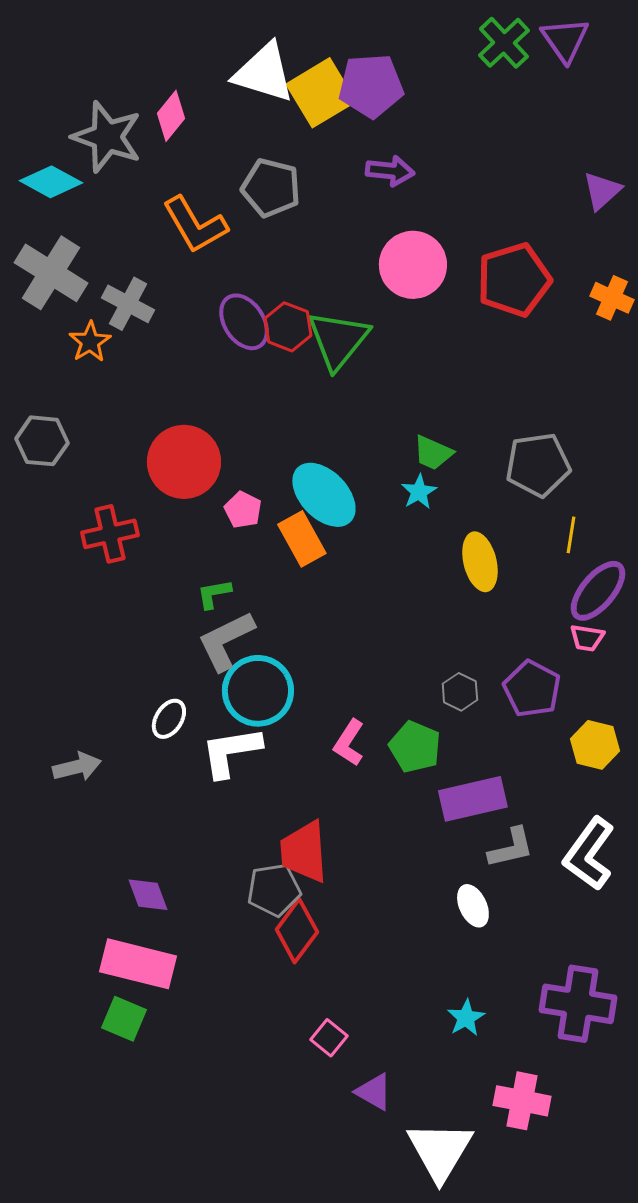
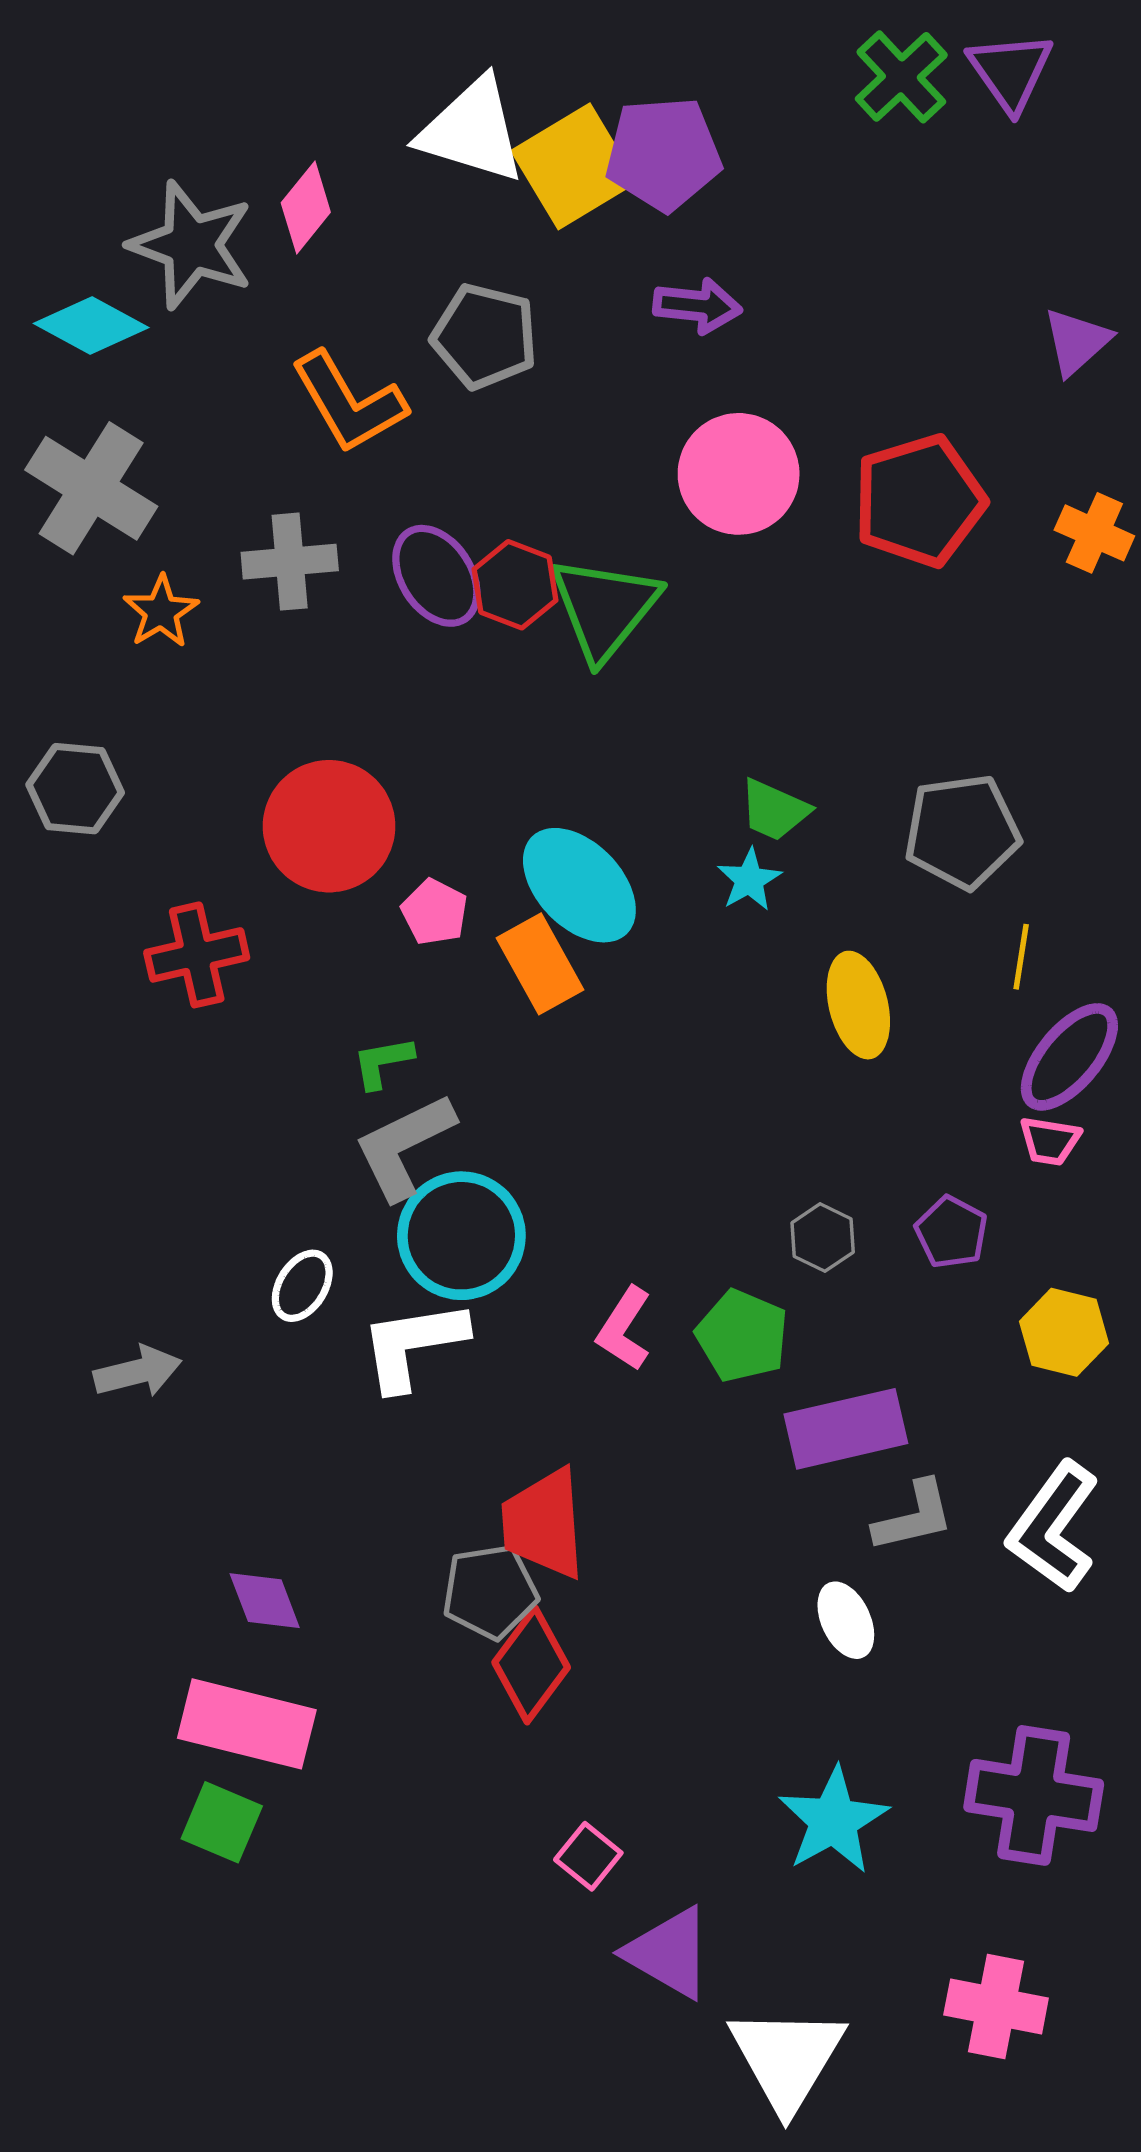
gray cross: (128, 304) -> (290, 562), moved, turned -33
purple pentagon: (532, 689) -> (951, 1232), size x0.7
cyan star: (466, 1018) -> (833, 1820), size x1.6
purple triangle: (374, 1092) -> (669, 1953), size x1.4
pink cross: (522, 1101) -> (996, 2006), moved

